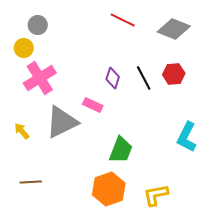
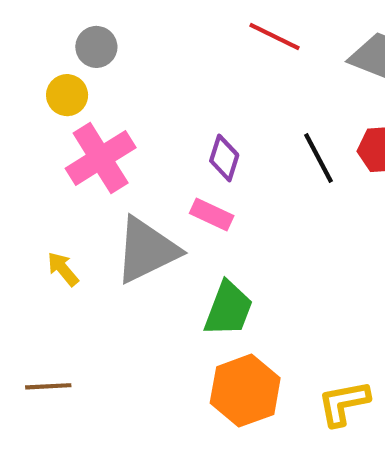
purple diamond: (113, 78) -> (224, 158), moved
green trapezoid: (121, 150) -> (228, 309), moved
brown line: (31, 182) -> (48, 386), moved

